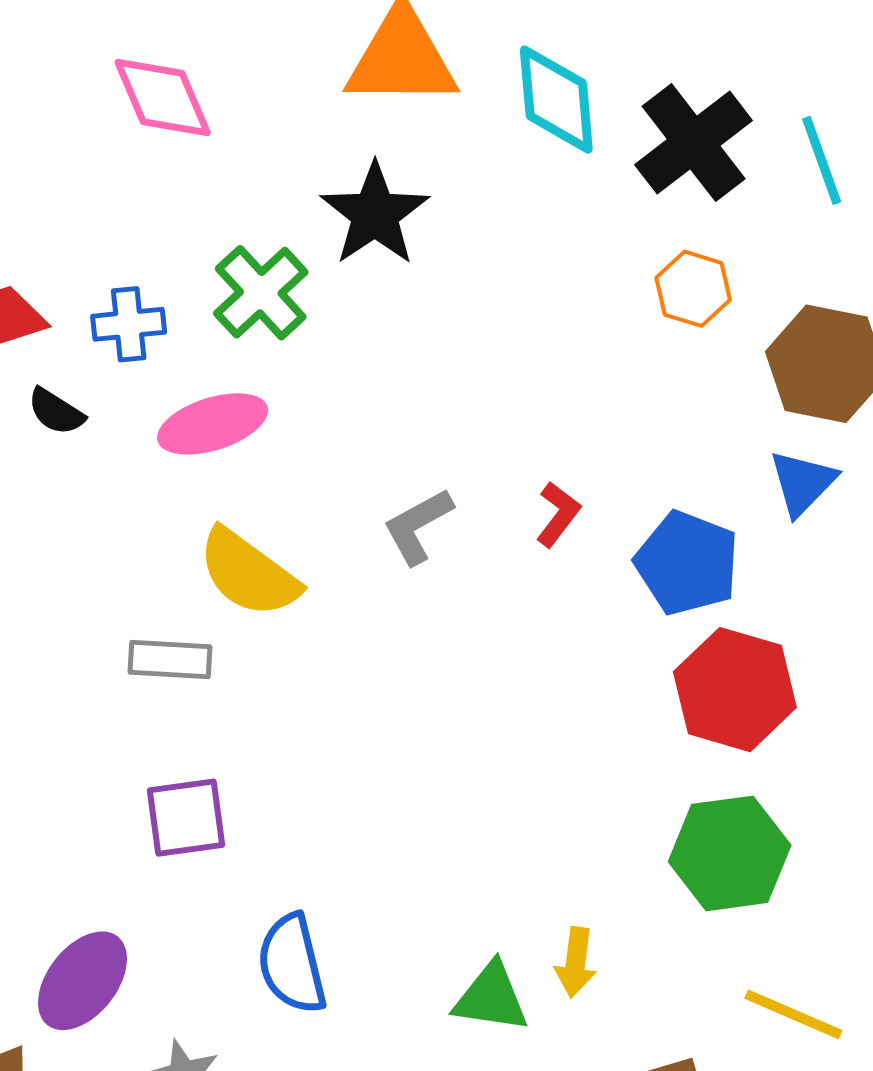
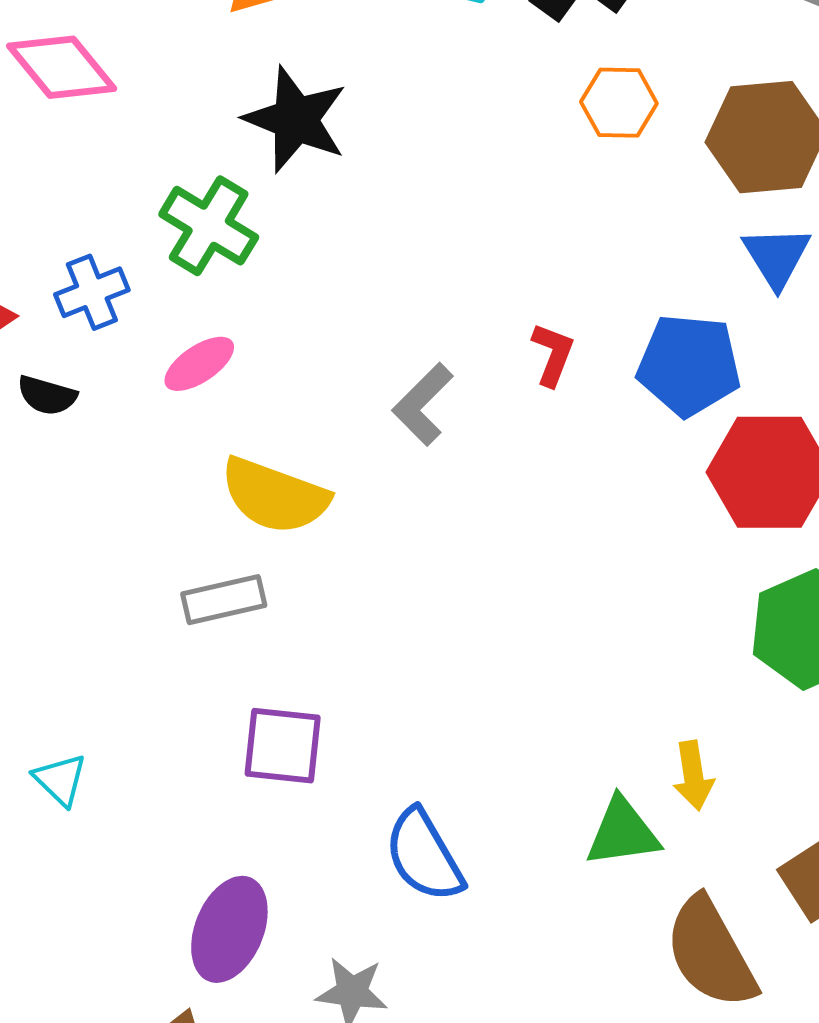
pink ellipse: (213, 424) -> (199, 364), size x0.7
purple square: (186, 818) -> (283, 746), turned 30

